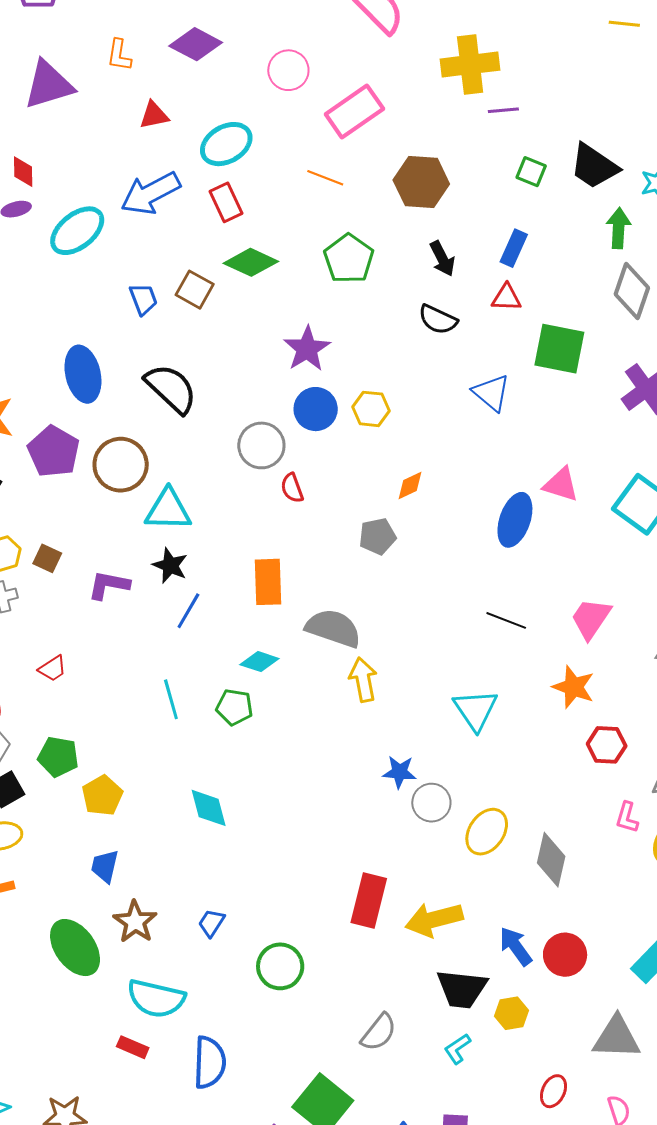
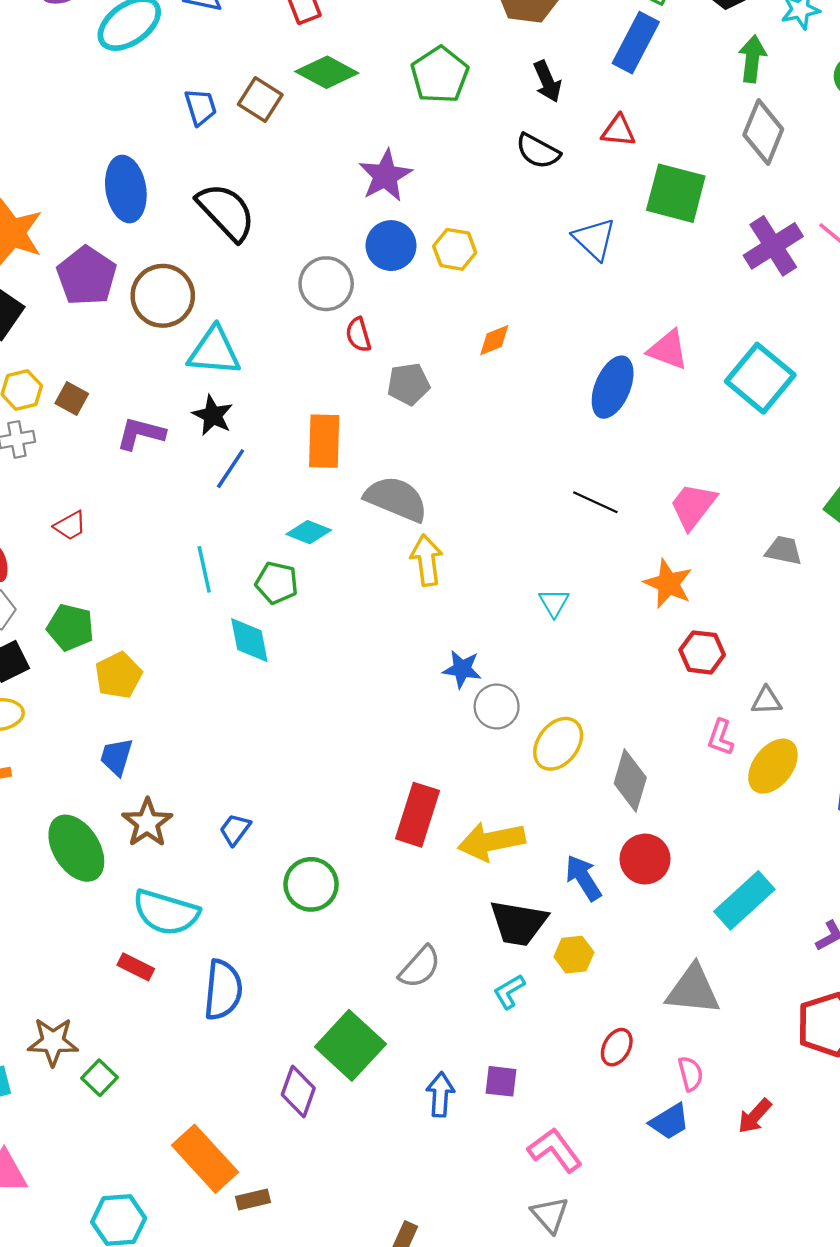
blue rectangle: (514, 248) -> (636, 43), moved, size x1.4
gray pentagon: (377, 536) -> (408, 384), moved
cyan triangle: (476, 710) -> (554, 603), size x0.6
cyan diamond: (209, 808) -> (249, 640), moved
red circle: (565, 955) -> (645, 859), moved

